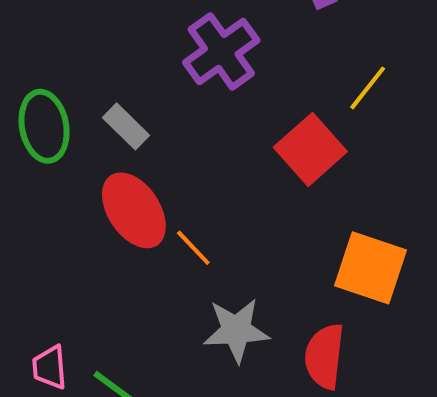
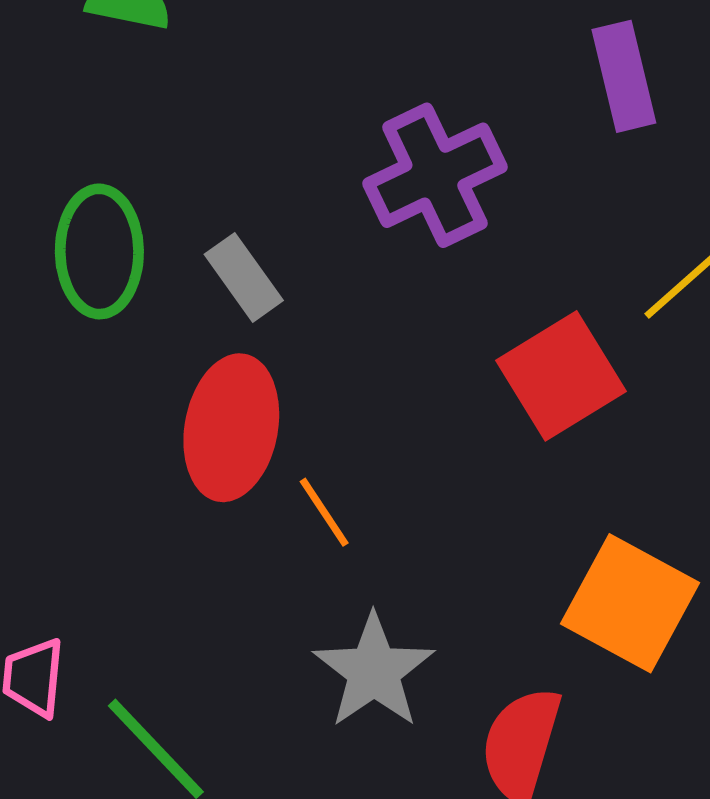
red ellipse: (134, 210) -> (231, 428), turned 34
gray star: (236, 330) -> (374, 671), turned 30

